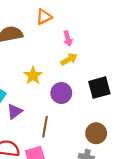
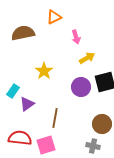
yellow arrow: (69, 59) -> (87, 58), moved
purple circle: (61, 93) -> (81, 87), moved

